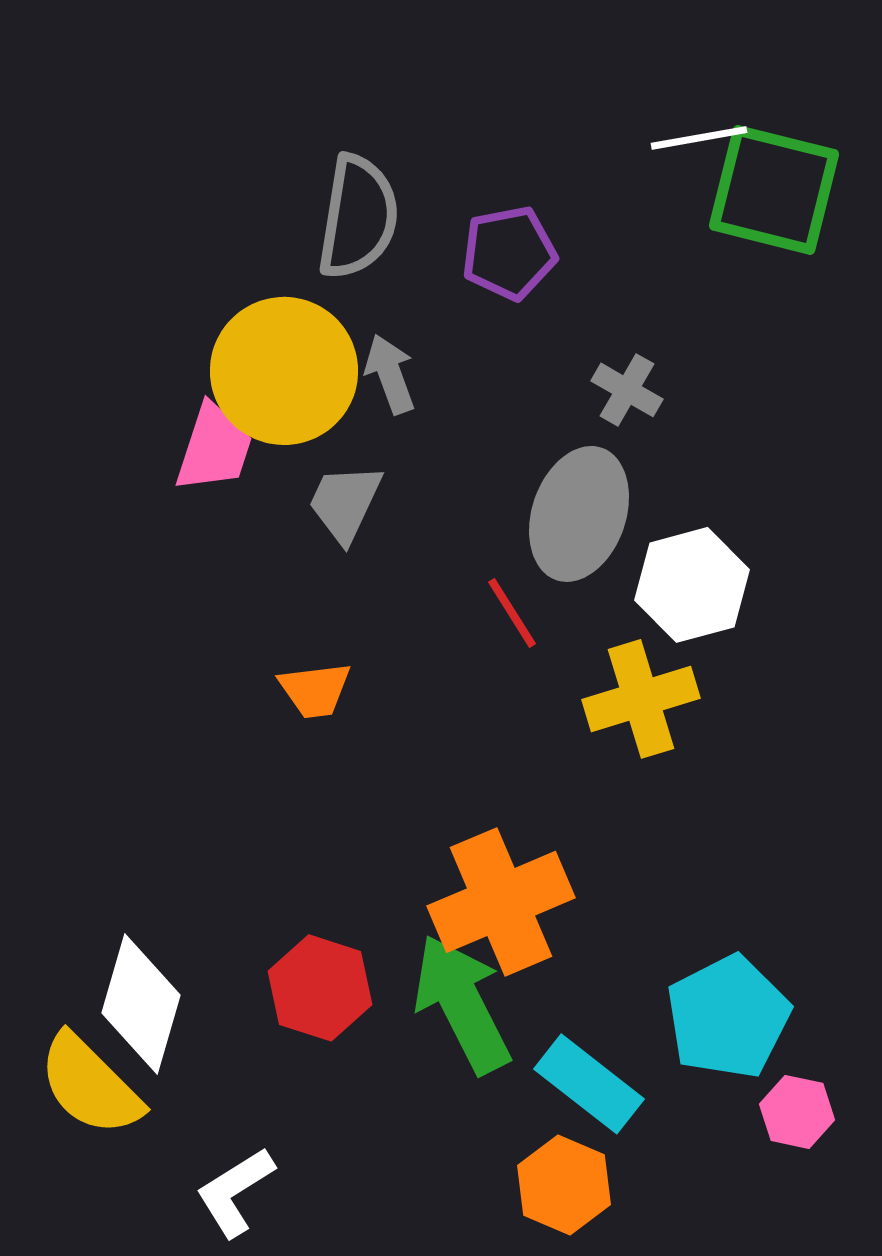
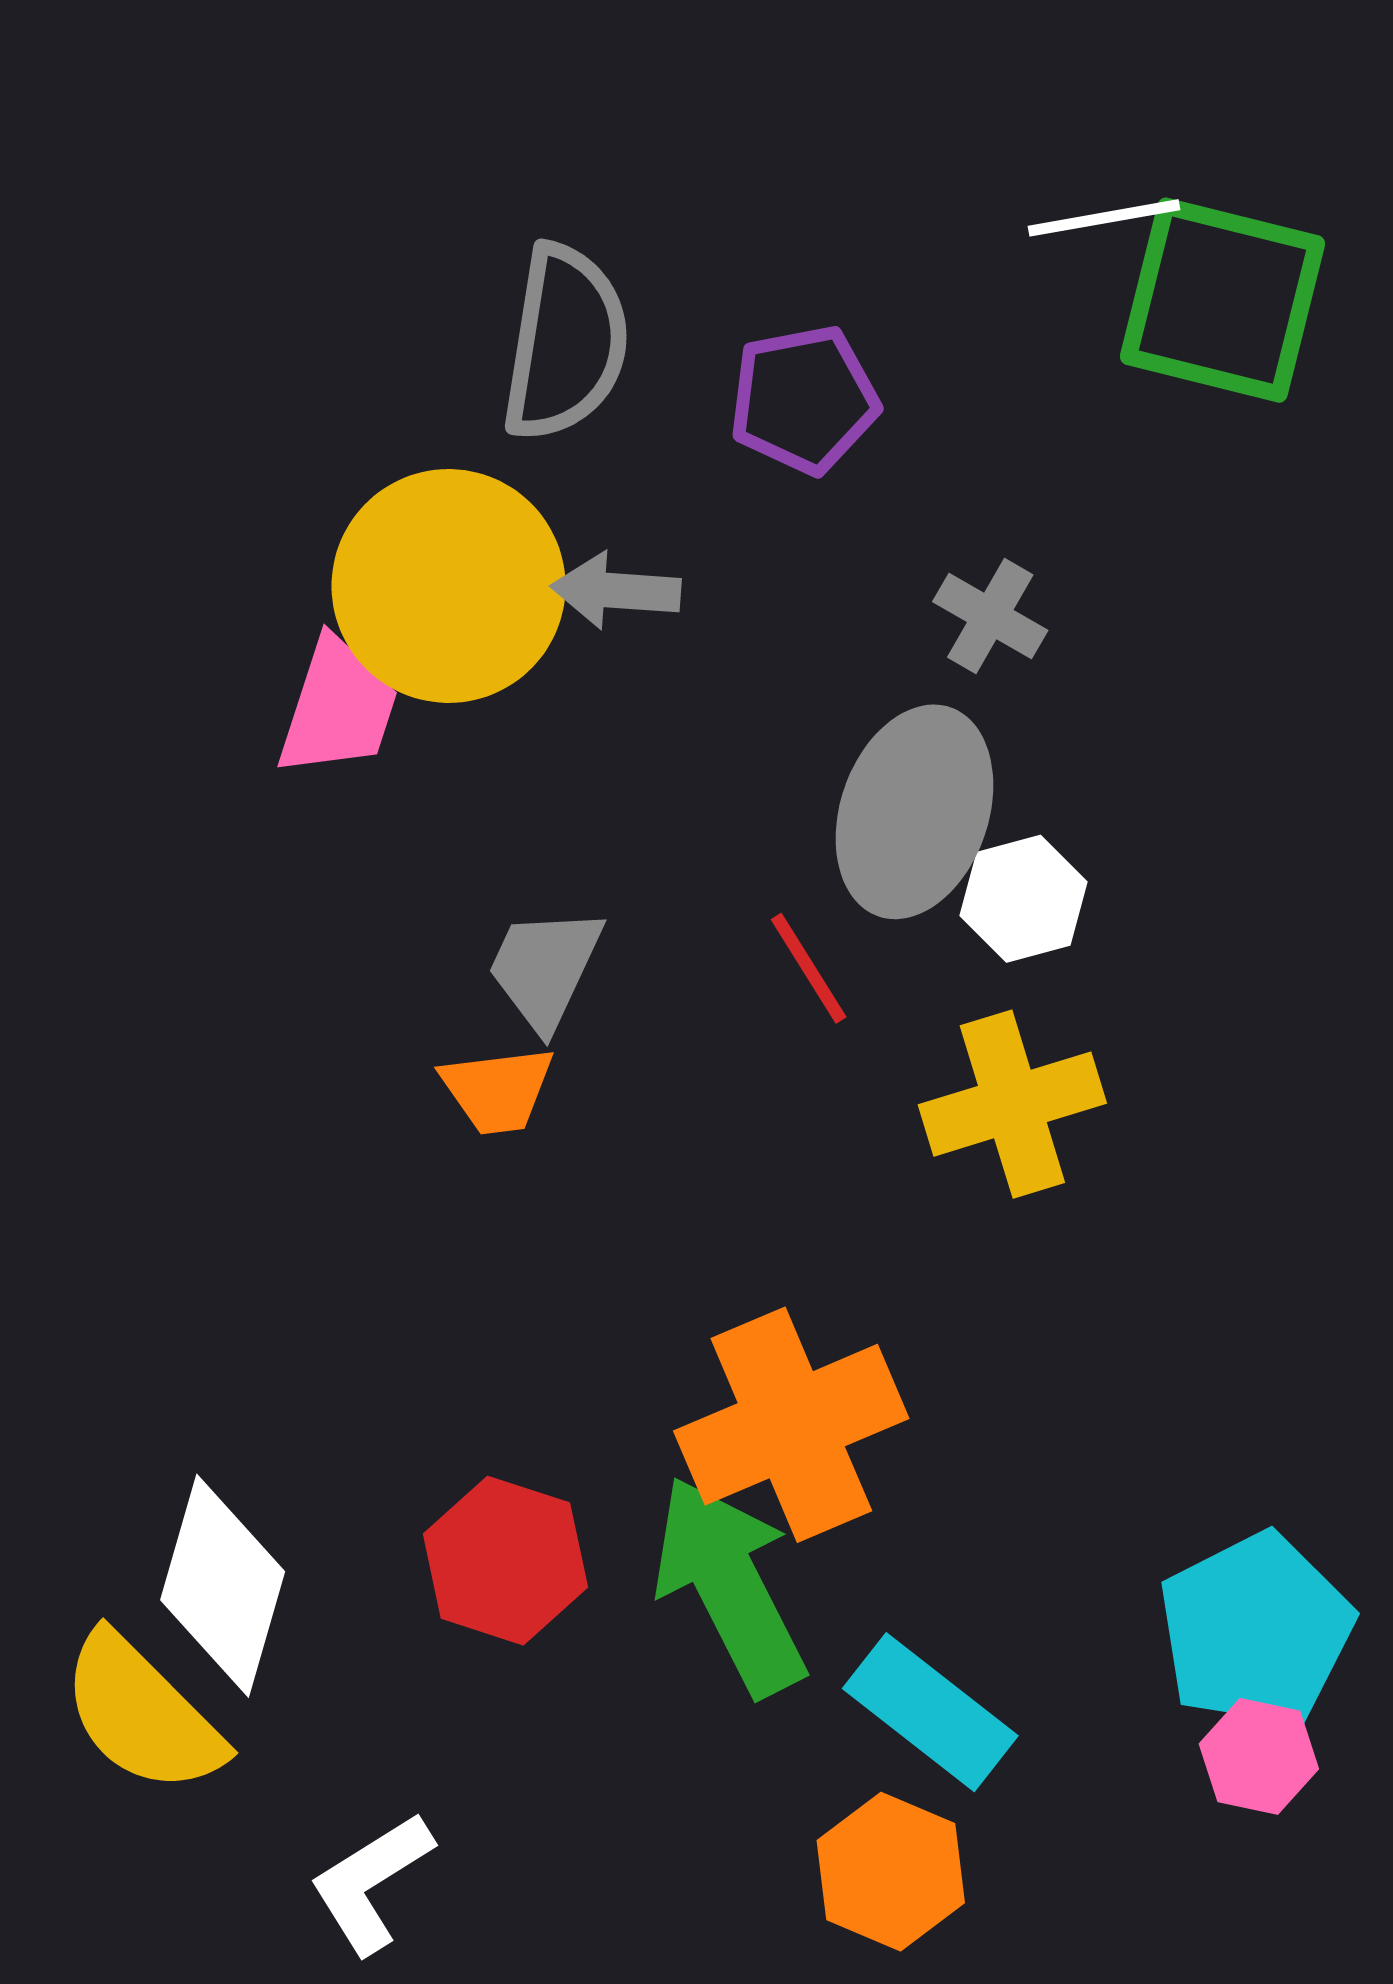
gray arrow: (390, 374) -> (616, 591), turned -66
gray trapezoid: (345, 503) -> (545, 968), moved
white hexagon: (692, 585) -> (1023, 899), moved, size x0.7
cyan pentagon: (728, 1017) -> (1256, 1630), moved

